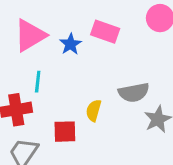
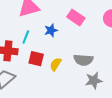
blue star: (71, 44) -> (51, 30), moved
red square: (65, 132) -> (36, 59), moved

